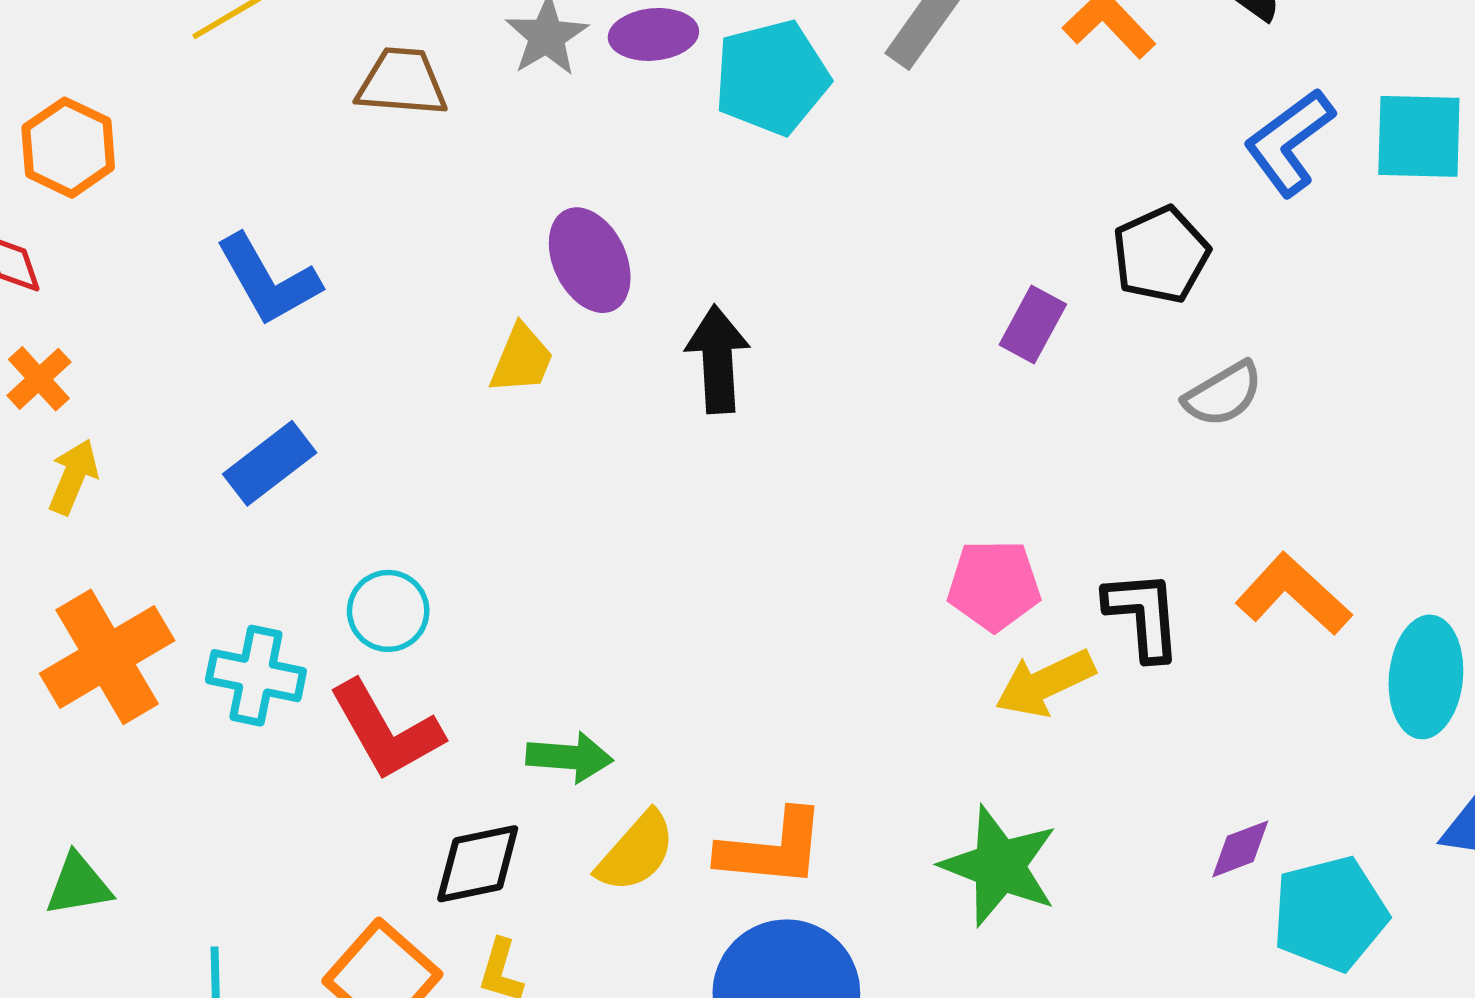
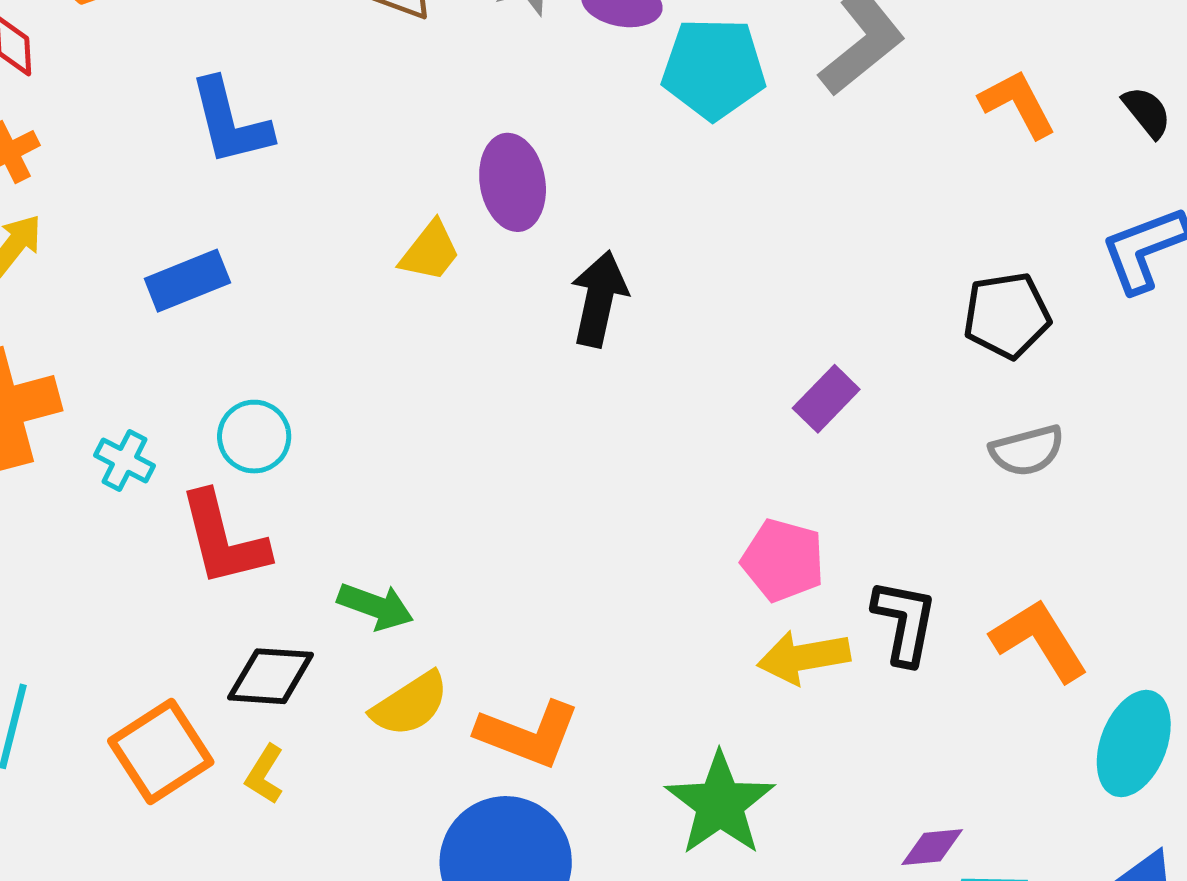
purple rectangle: (1033, 325) -> (826, 399), moved
cyan cross: (256, 676) -> (125, 460), size x0.7

